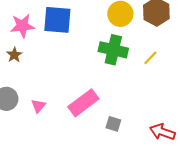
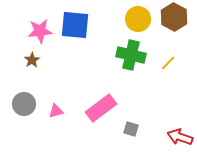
pink triangle: (38, 106) -> (56, 111), turned 35

